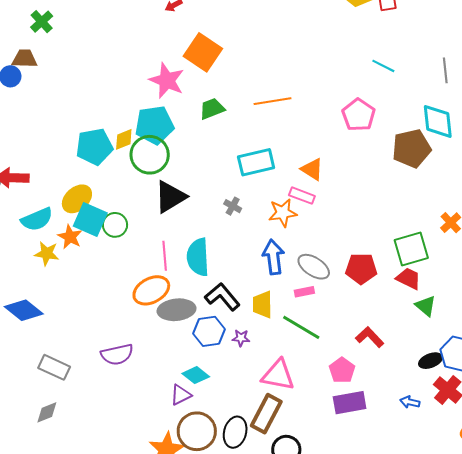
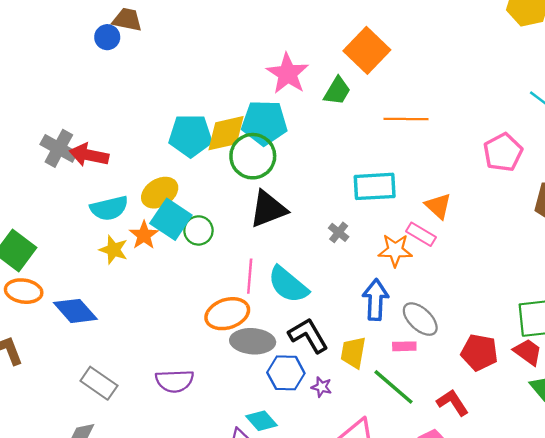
orange square: (203, 52) -> (367, 50), moved
green trapezoid: (212, 109) -> (337, 91), moved, turned 132
yellow diamond: (124, 139) -> (226, 133), size x1.6
cyan semicircle: (198, 257) -> (288, 285), turned -57
red pentagon: (361, 269) -> (479, 352), moved
red L-shape: (370, 337) -> (453, 403), moved

